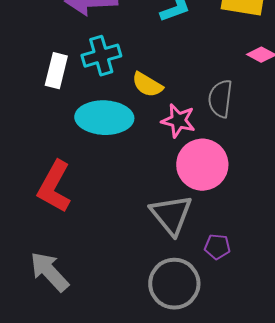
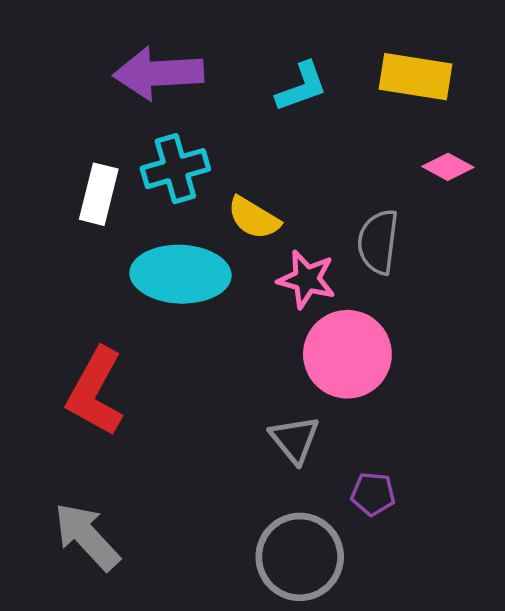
gray triangle: (171, 215) -> (295, 439), size x0.7

